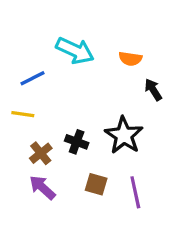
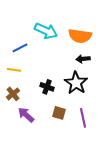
orange semicircle: (130, 59) -> (80, 36), size x1.6
black arrow: (153, 90) -> (83, 59), moved, turned -64
brown cross: (41, 153) -> (13, 94), moved

